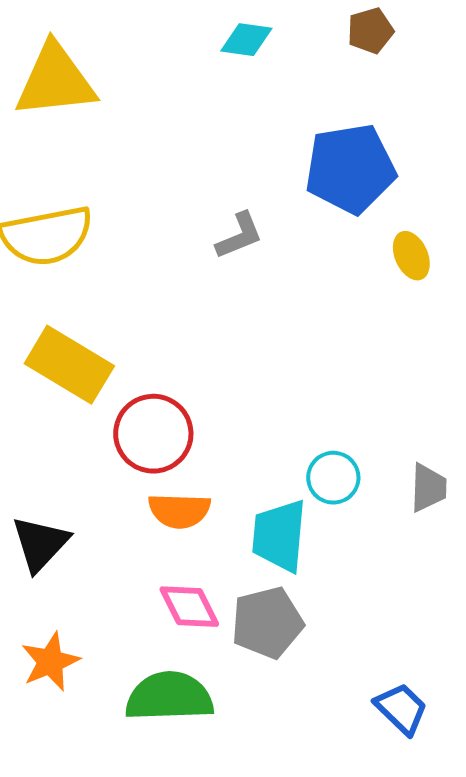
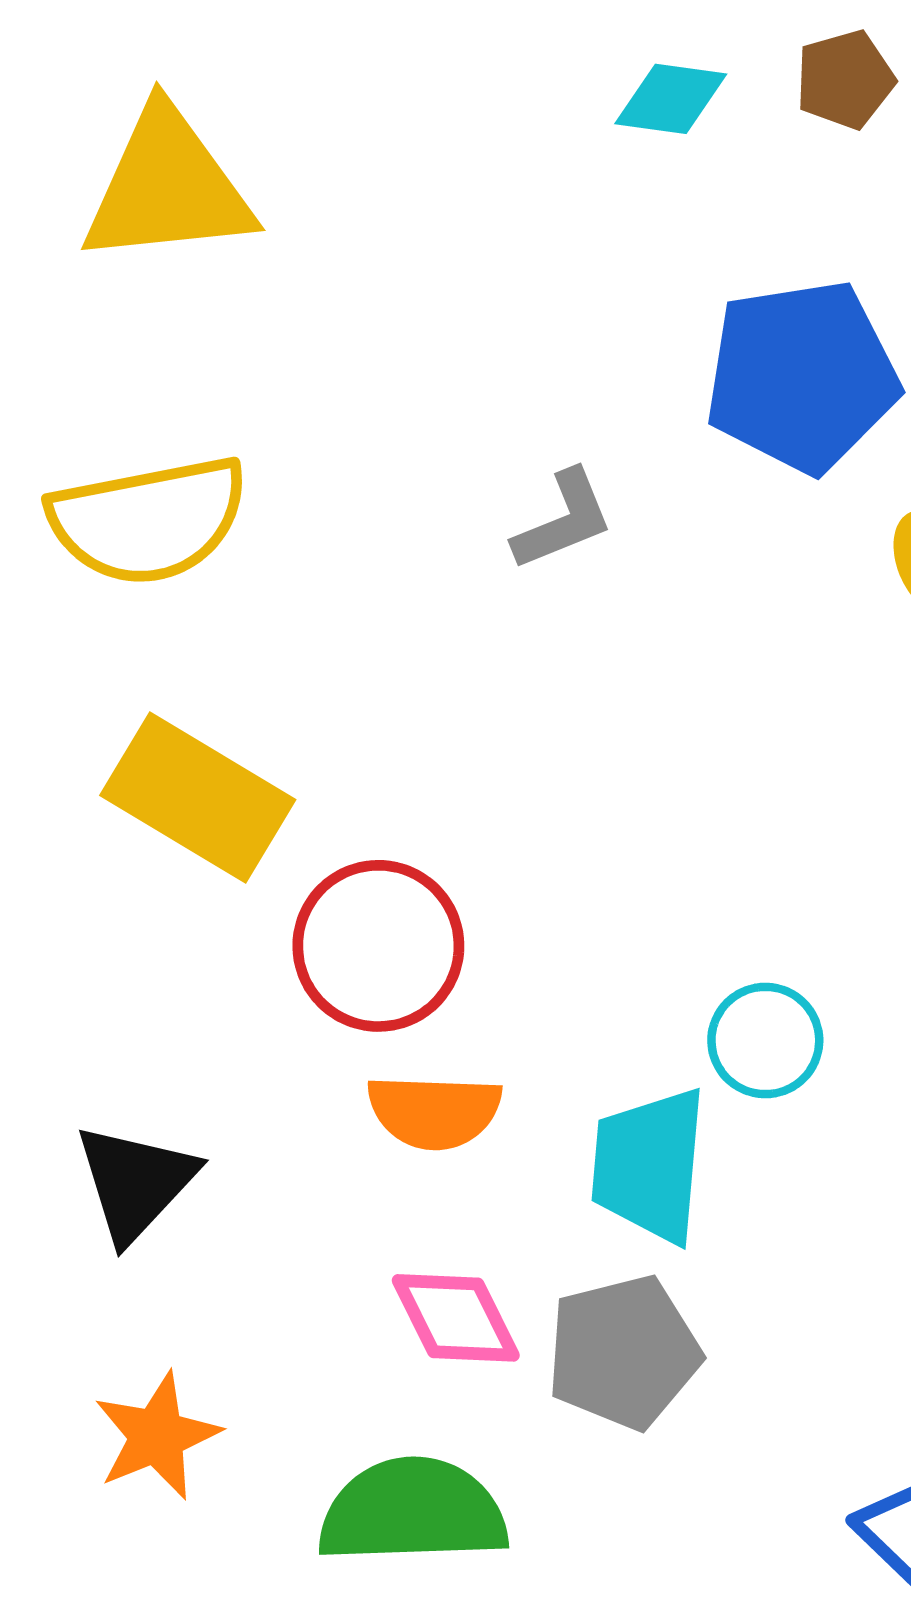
cyan diamond: (246, 40) -> (671, 99), moved

